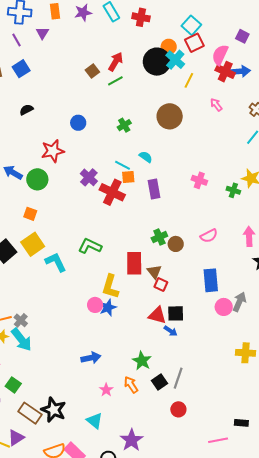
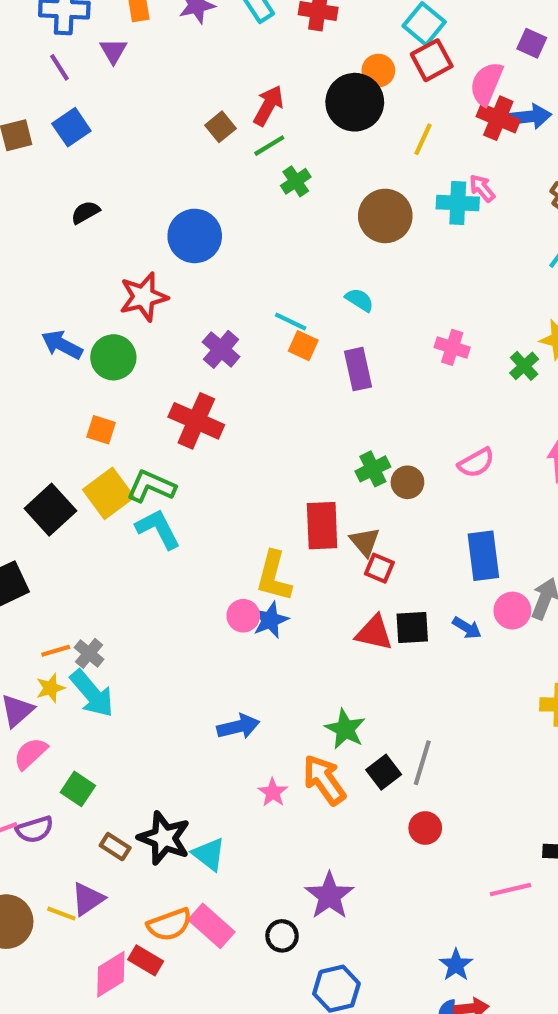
cyan cross: (175, 60) -> (458, 203), moved, turned -36
blue circle: (78, 123) -> (195, 236), size x1.6
green cross: (124, 125) -> (296, 181), moved
cyan semicircle: (146, 157) -> (359, 300), moved
orange square: (128, 177) -> (303, 346), turned 32
green cross: (233, 190) -> (524, 366), turned 32
red cross: (112, 192) -> (196, 421), moved
green L-shape: (90, 246) -> (151, 486), moved
blue arrow: (171, 331) -> (467, 628), moved
orange arrow: (131, 385) -> (324, 780), size x1.4
brown rectangle: (30, 413) -> (115, 847), size x0.6
cyan triangle: (95, 421) -> (209, 854), moved

